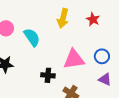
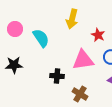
red star: (93, 19) -> (98, 35), moved

